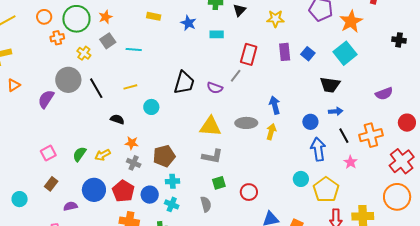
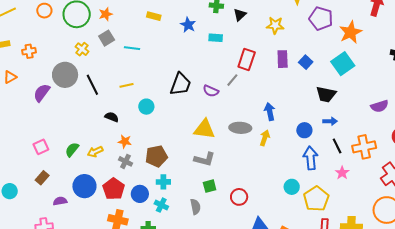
orange cross: (57, 38) -> (29, 51), moved

